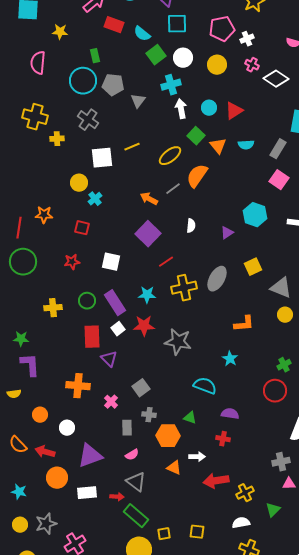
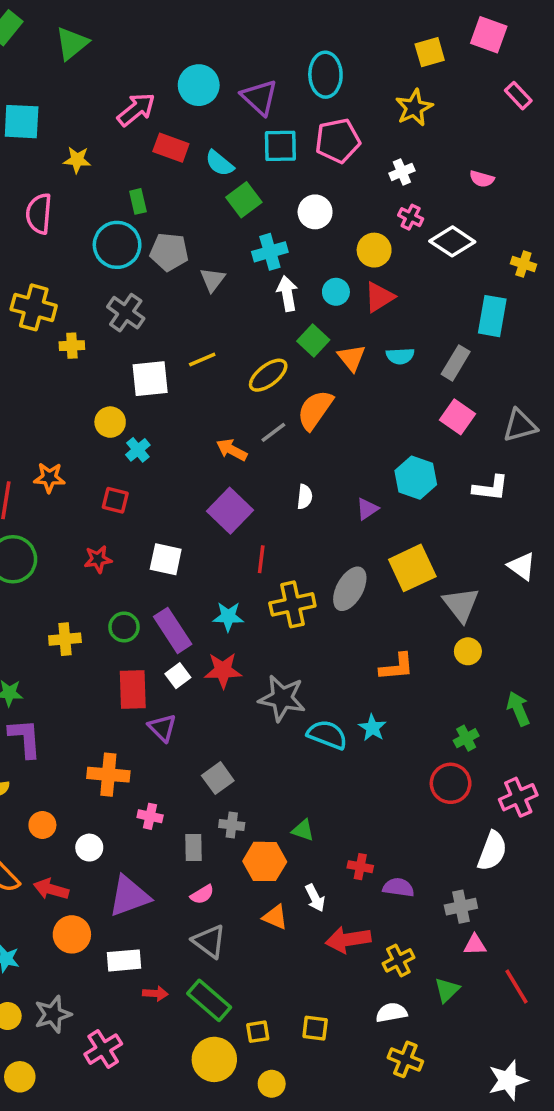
pink pentagon: (222, 29) -> (338, 141), moved
white circle: (183, 58) -> (315, 212), moved
yellow circle: (217, 65) -> (374, 250), moved
red line: (166, 262) -> (261, 559), turned -49
yellow square: (253, 267) -> (412, 568), size x1.5
gray triangle: (281, 288) -> (461, 604), turned 30
cyan semicircle: (205, 386) -> (327, 735), moved
pink cross: (111, 402) -> (150, 816), moved, turned -32
purple semicircle: (230, 414) -> (398, 888), moved
white arrow: (197, 457) -> (315, 898), turned 63
red arrow: (117, 497) -> (155, 993), moved

